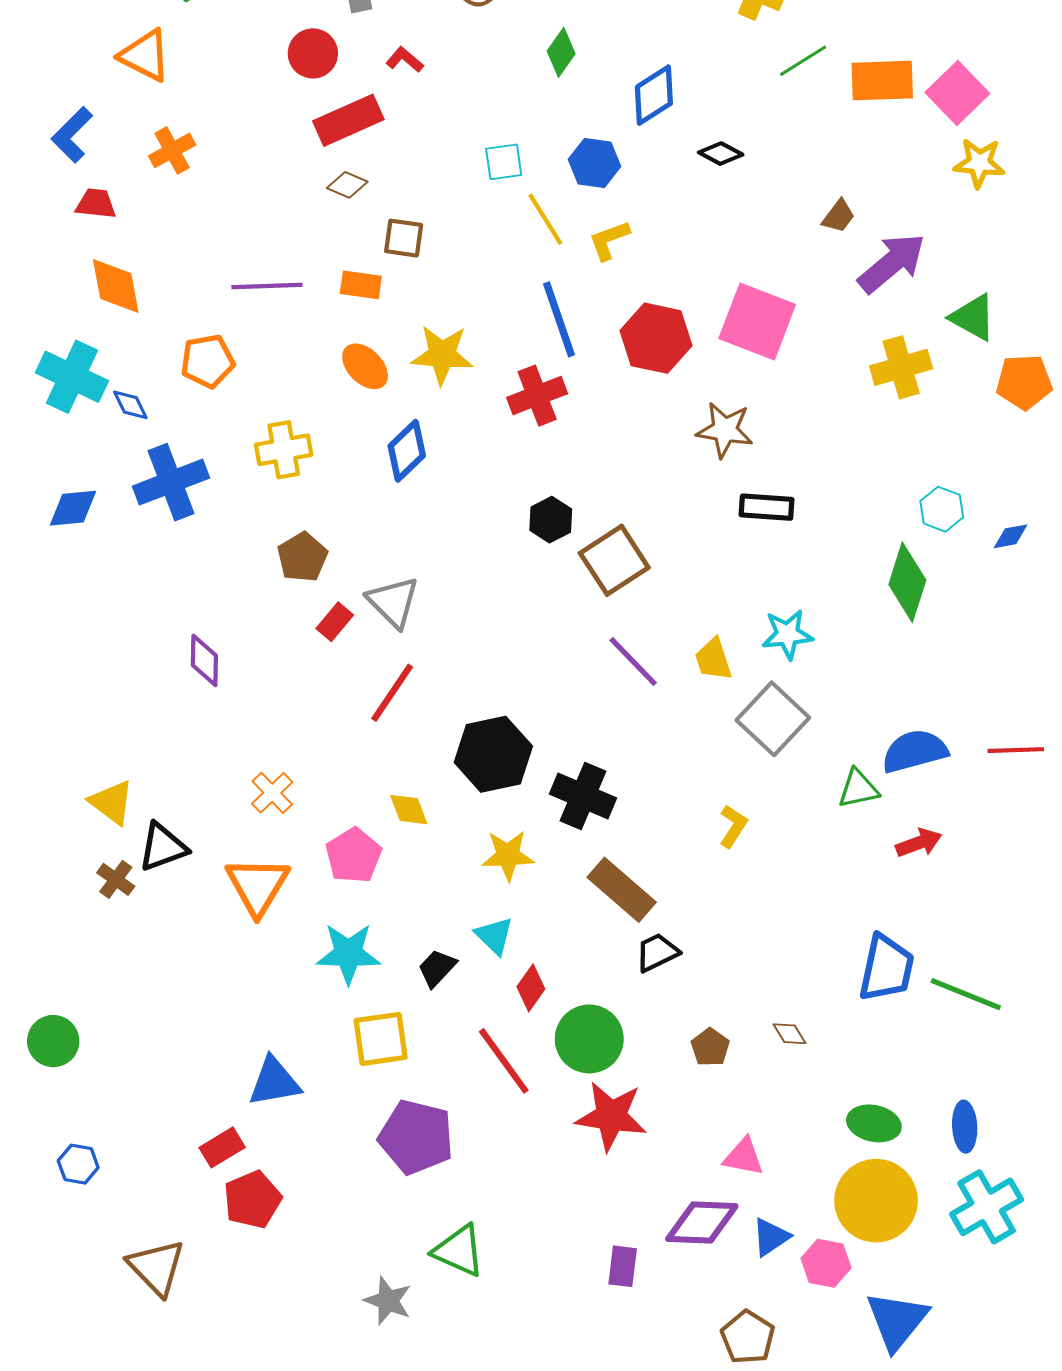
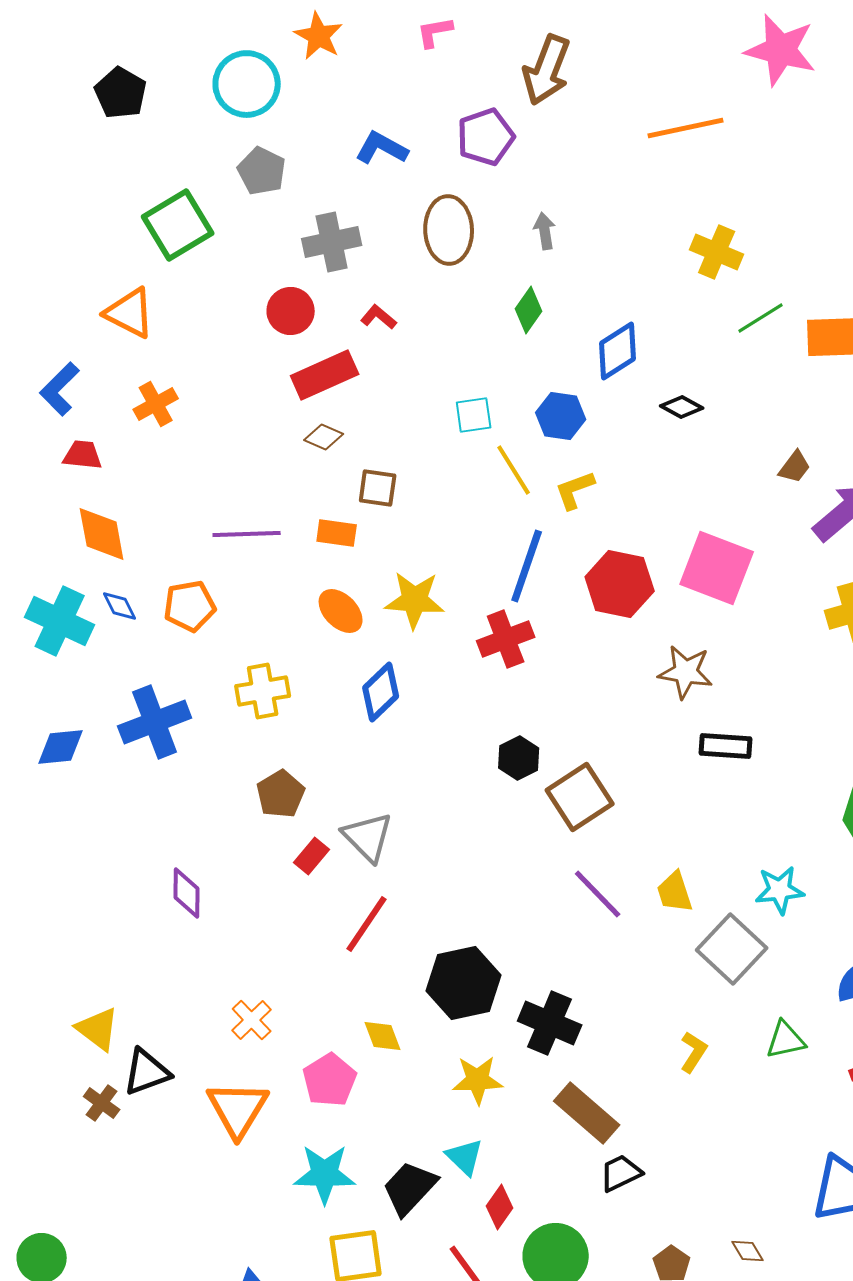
blue line: (559, 319) -> (527, 566), turned 38
blue diamond: (130, 405) -> (120, 606), moved
cyan star: (787, 634) -> (780, 890), moved
green triangle: (858, 789) -> (786, 1040), moved
black trapezoid: (437, 968) -> (410, 1188), size x1.5

